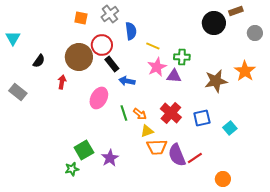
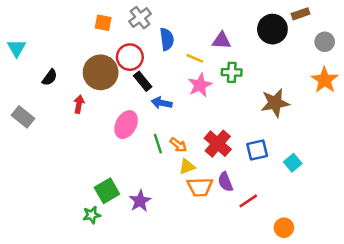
orange star: (245, 71) -> (325, 80), moved
purple triangle: (174, 76) -> (222, 41), moved
purple semicircle: (177, 155) -> (225, 182), moved, size x0.7

